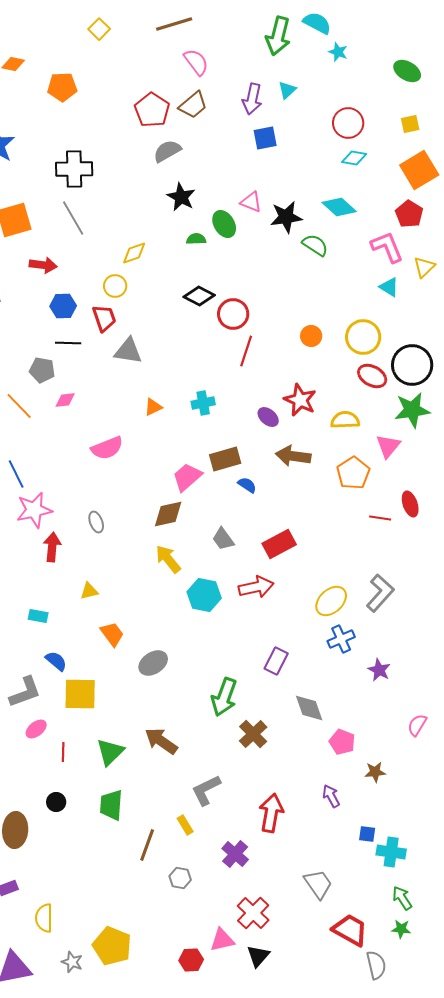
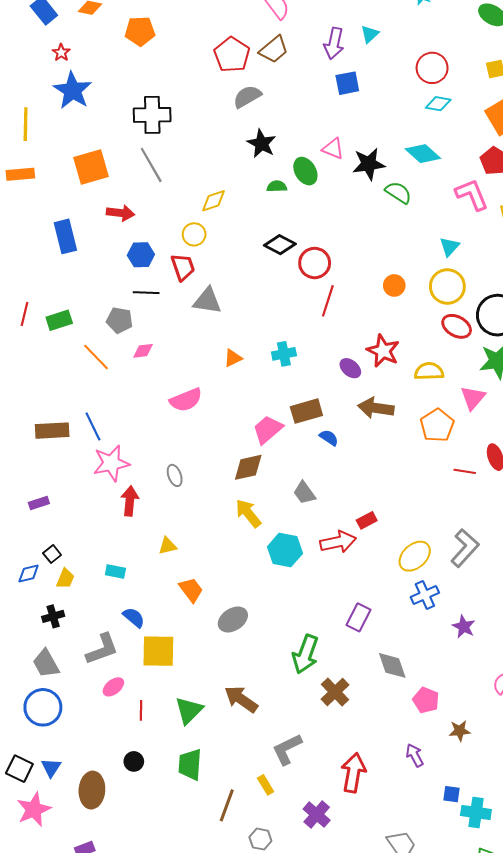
cyan triangle: (389, 287) -> (449, 247), moved, turned 40
red rectangle: (279, 544) -> (367, 520), moved, size x0.6

